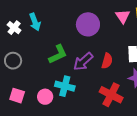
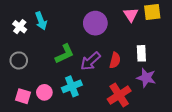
cyan cross: (65, 86) -> (72, 86), turned -36
red cross: (111, 95) -> (119, 95), turned 30
pink circle: (45, 97) -> (44, 92), moved

